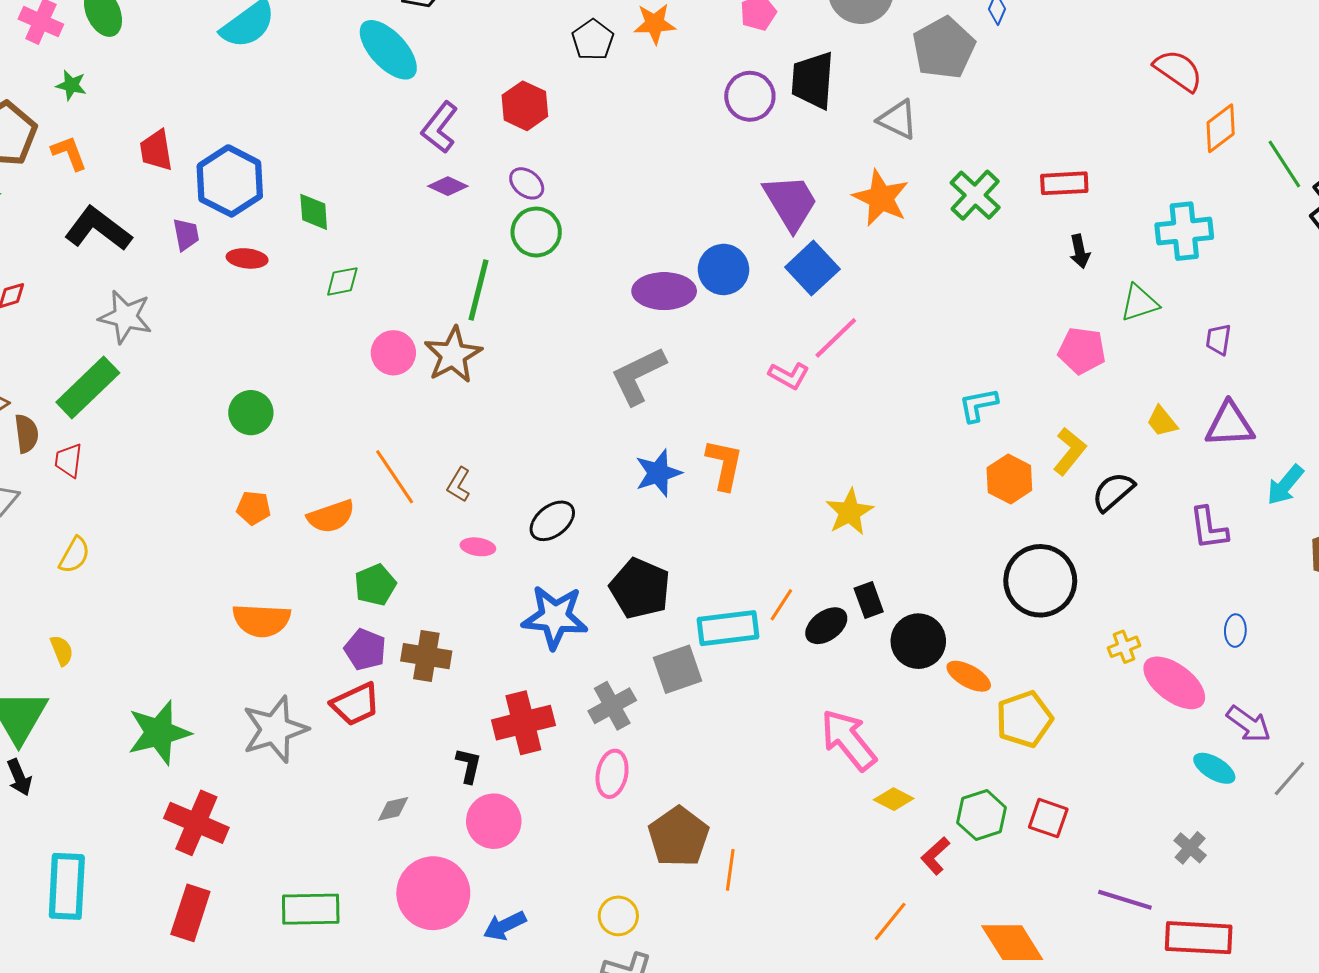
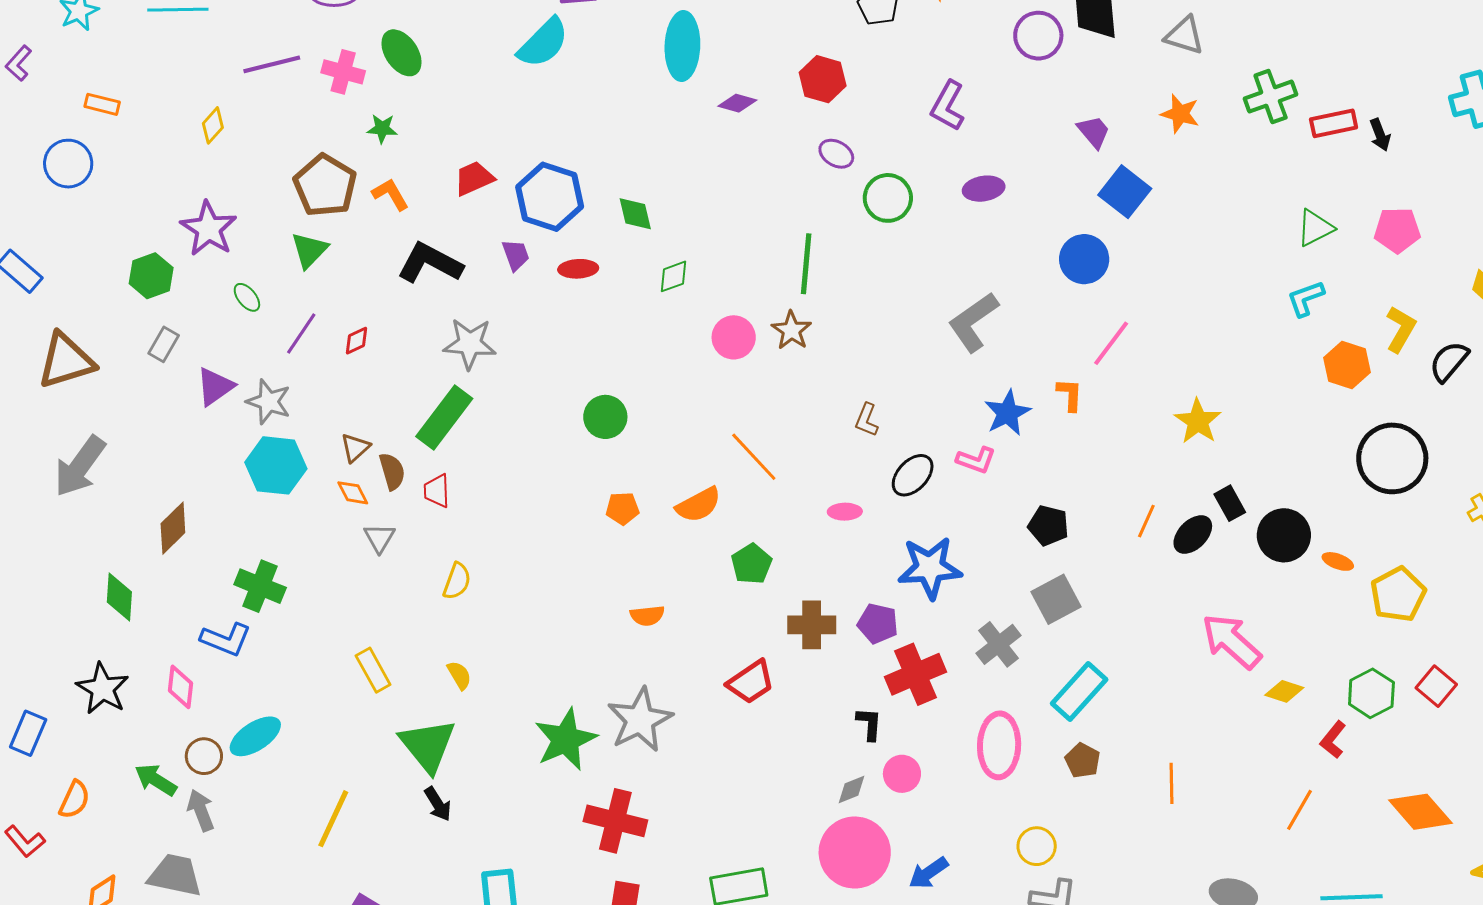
cyan ellipse: (388, 50) -> (682, 46), turned 54
purple L-shape: (440, 127) -> (948, 106), moved
red trapezoid: (156, 150) -> (474, 178), turned 84
red rectangle: (1064, 183) -> (1334, 123), moved
purple diamond: (448, 186) -> (737, 103), moved
green cross: (975, 195) -> (1271, 97), turned 36
orange star: (881, 198) -> (1180, 114), size x0.7
purple trapezoid: (791, 202) -> (1094, 132), size x0.6
green circle: (536, 232) -> (888, 198), moved
blue circle: (724, 269) -> (1084, 259), moved
purple ellipse: (664, 291) -> (984, 189), moved, size x0.7
green triangle: (1139, 303) -> (1315, 228), moved
pink line: (836, 338) -> (1111, 343), moved
brown star: (453, 355) -> (791, 330), size x0.7
pink L-shape: (789, 376) -> (976, 460), moved
orange L-shape: (724, 465) -> (1070, 395), size x0.7
brown L-shape: (459, 485) -> (867, 420), moved
black pentagon: (640, 588) -> (1048, 526), moved, size x0.7
orange semicircle: (261, 620) -> (647, 616), size x0.6
cyan rectangle: (728, 628) -> (1079, 692), moved, turned -32
purple pentagon: (365, 650) -> (878, 624), moved
orange ellipse: (969, 676) -> (1338, 561), size x0.7
gray star: (275, 729) -> (640, 720), moved
pink ellipse: (612, 774) -> (999, 745), moved, size x1.4
gray diamond: (393, 809) -> (851, 790), moved
red square: (1048, 818) -> (1436, 686), turned 30
pink circle: (494, 821) -> (902, 774), size x0.7
brown pentagon: (679, 837) -> (1083, 760), size x0.6
orange line: (730, 870) -> (1171, 783), moved

